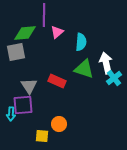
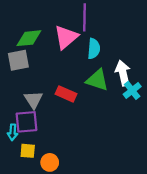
purple line: (44, 15) -> (85, 17), moved
pink triangle: (57, 32) -> (66, 37), size x1.6
orange circle: (59, 124) -> (50, 162), moved
yellow square: (42, 136) -> (28, 151), moved

